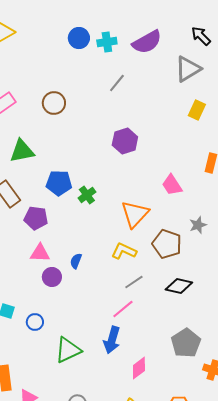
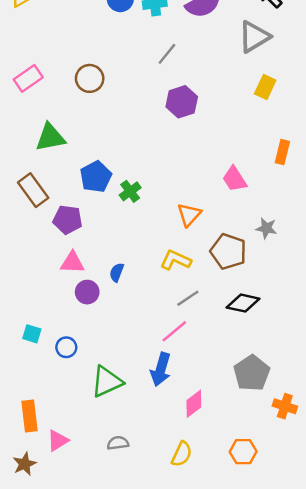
purple hexagon: (125, 141) -> (182, 102), moved
blue pentagon: (59, 183) -> (96, 177), turned -30
orange triangle: (135, 214) -> (189, 215), size x0.7
gray star: (198, 225) -> (266, 228), turned 30

